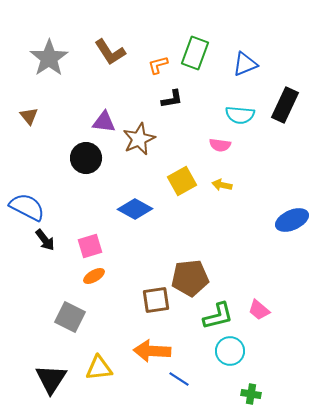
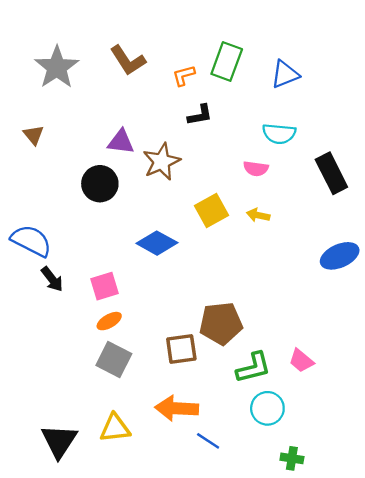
black rectangle: (285, 105) -> (331, 173), moved, turned -52
gray square: (70, 317) -> (114, 359), moved

